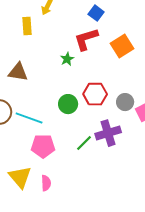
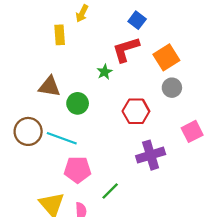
gray circle: (125, 102) -> (172, 88), moved
green circle: (68, 104) -> (78, 103), moved
green line: (84, 143) -> (110, 191), moved

